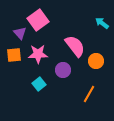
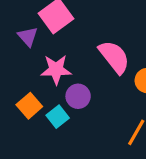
orange square: (14, 55) -> (29, 106), moved, turned -35
purple circle: (63, 70) -> (78, 96), moved

